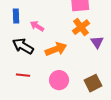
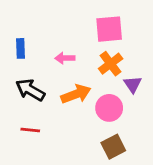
pink arrow: (37, 26) -> (65, 58), moved, turned -32
pink circle: (59, 80) -> (109, 108), moved
brown square: (93, 83) -> (113, 147), moved

